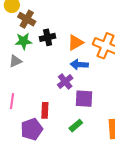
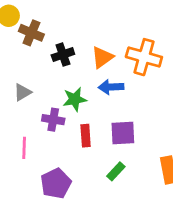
green star: (24, 41) -> (75, 99), moved
purple cross: (65, 81) -> (53, 120), moved, turned -35
red rectangle: (45, 110) -> (86, 136), moved

